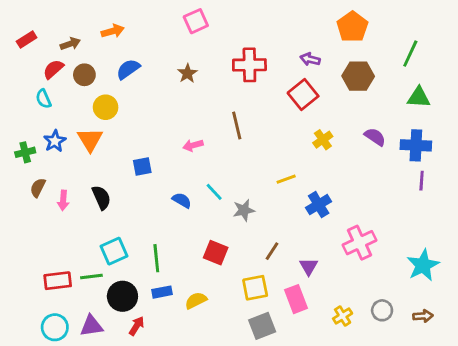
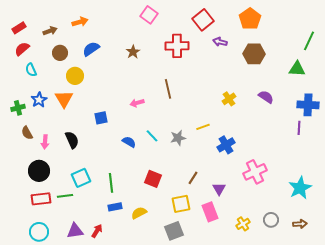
pink square: (196, 21) -> (149, 15), moved, turned -30
green line: (410, 54) -> (309, 41), moved
red semicircle: (53, 69) -> (22, 49), moved
red square: (303, 95) -> (203, 20), moved
blue cross: (416, 145) -> (308, 105), moved
brown semicircle: (38, 188) -> (27, 133), turned -56
gray star: (244, 210) -> (178, 138), moved
black circle: (122, 296) -> (39, 171), moved
purple triangle: (91, 326) -> (75, 231), moved
gray square: (262, 326) -> (174, 231), moved

